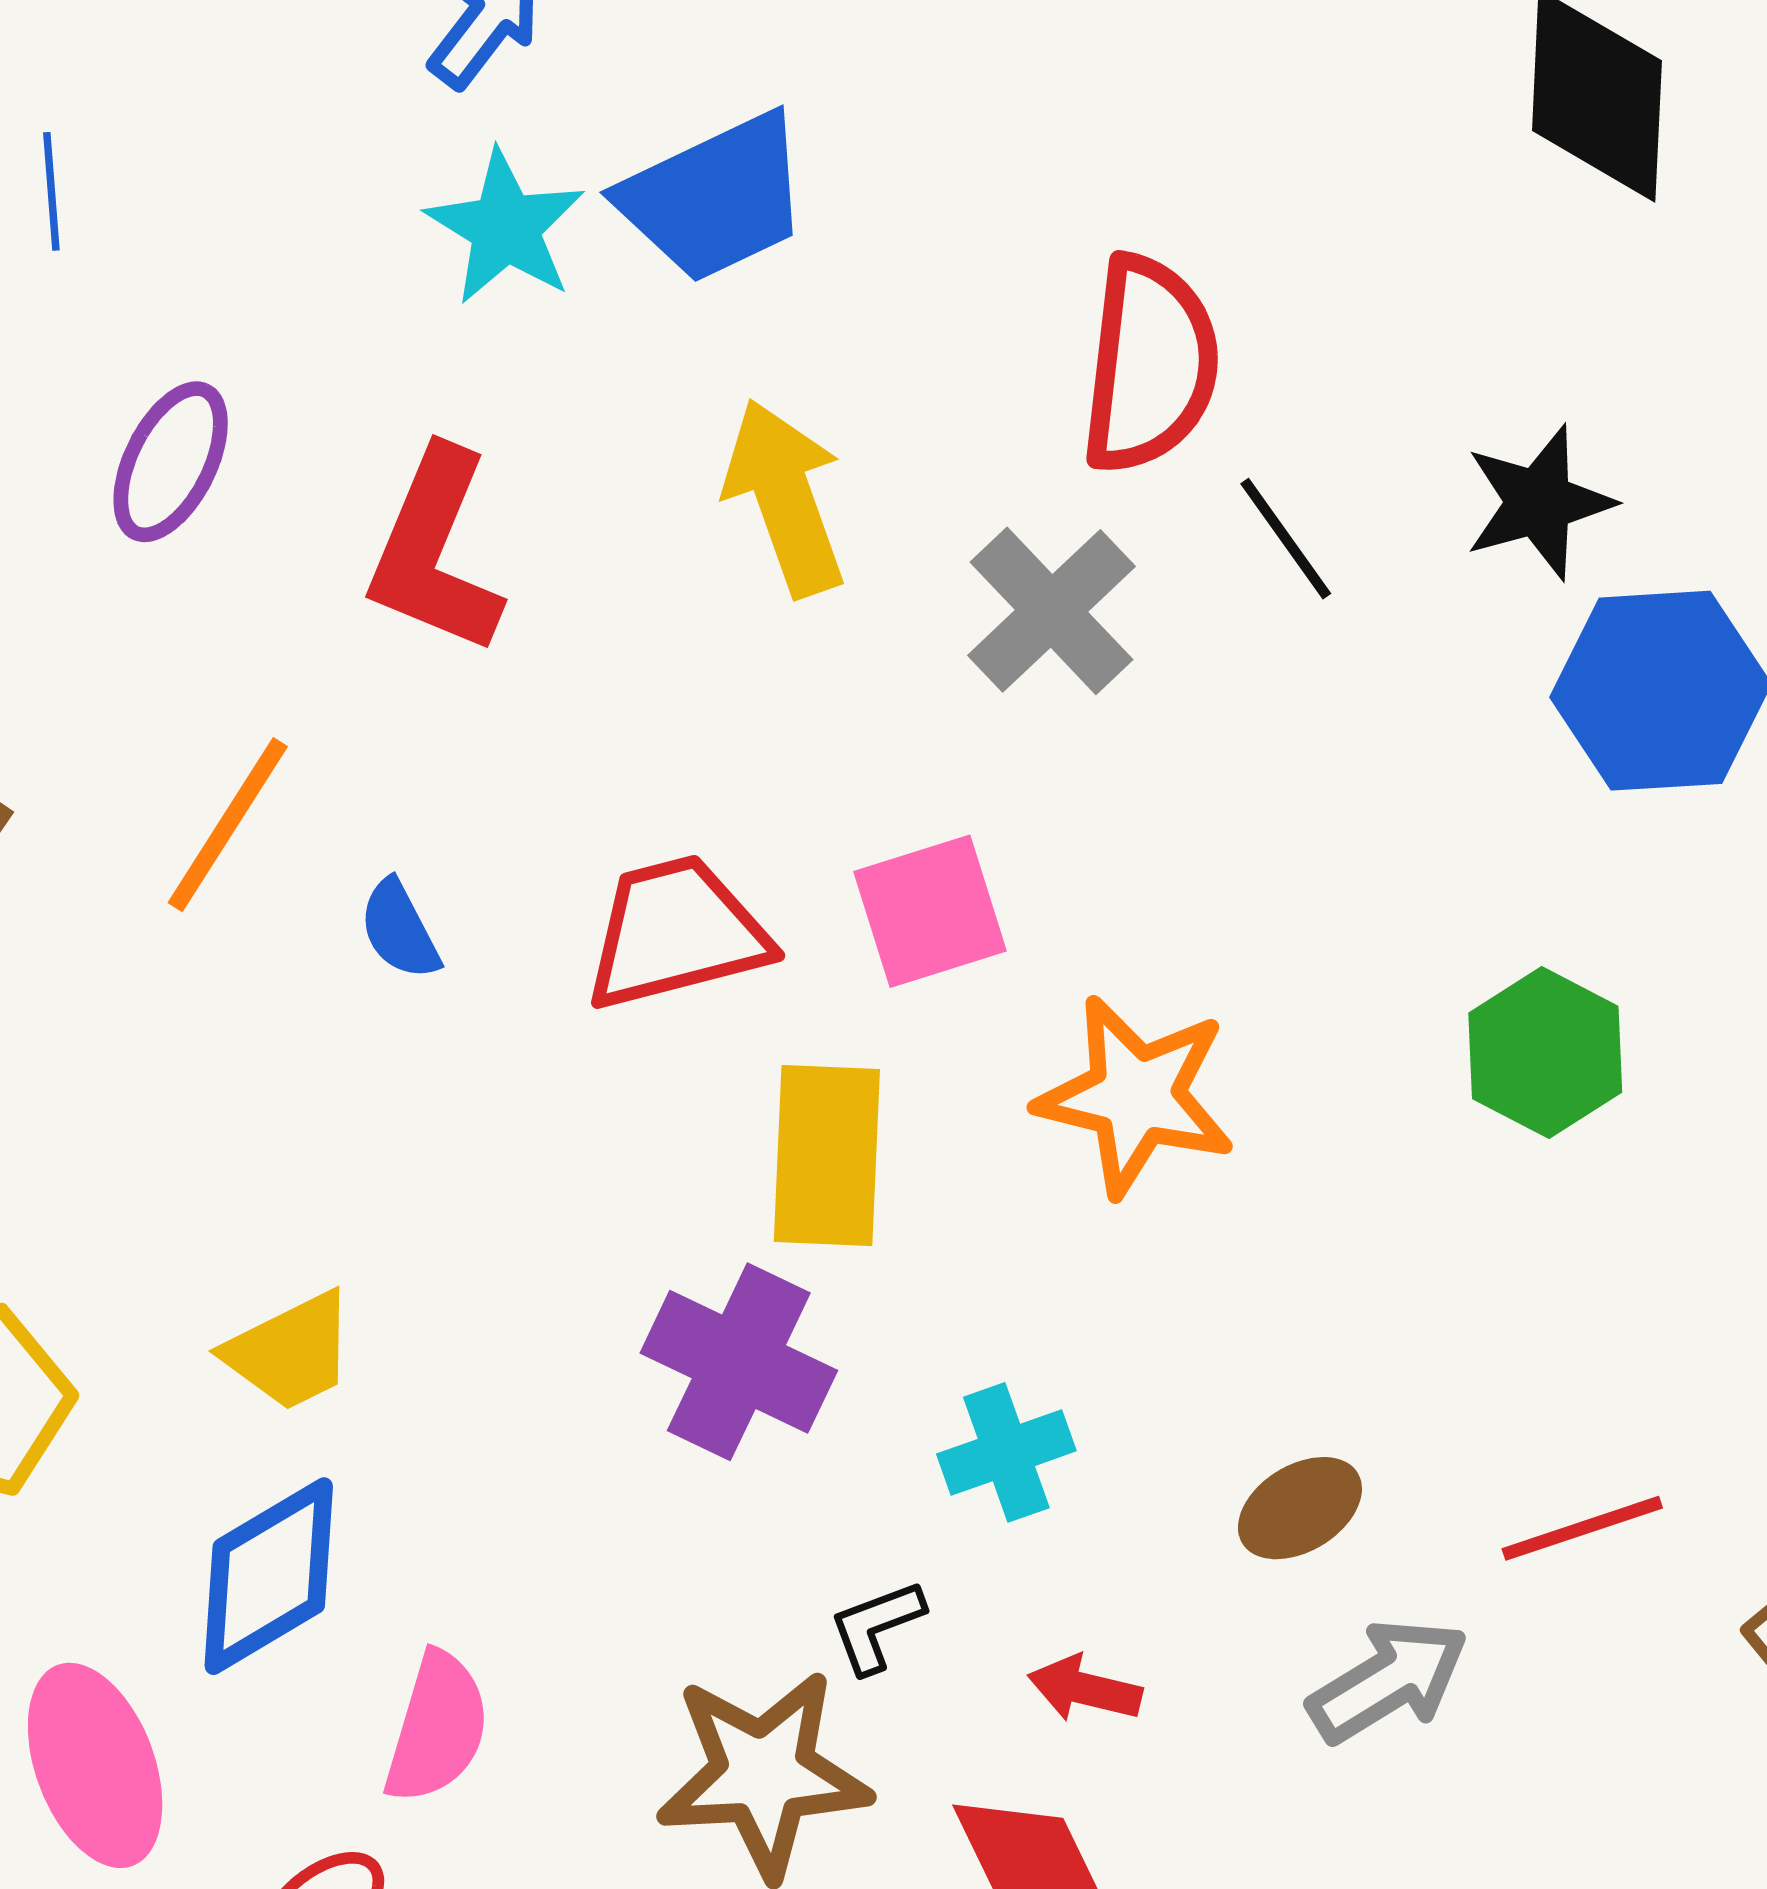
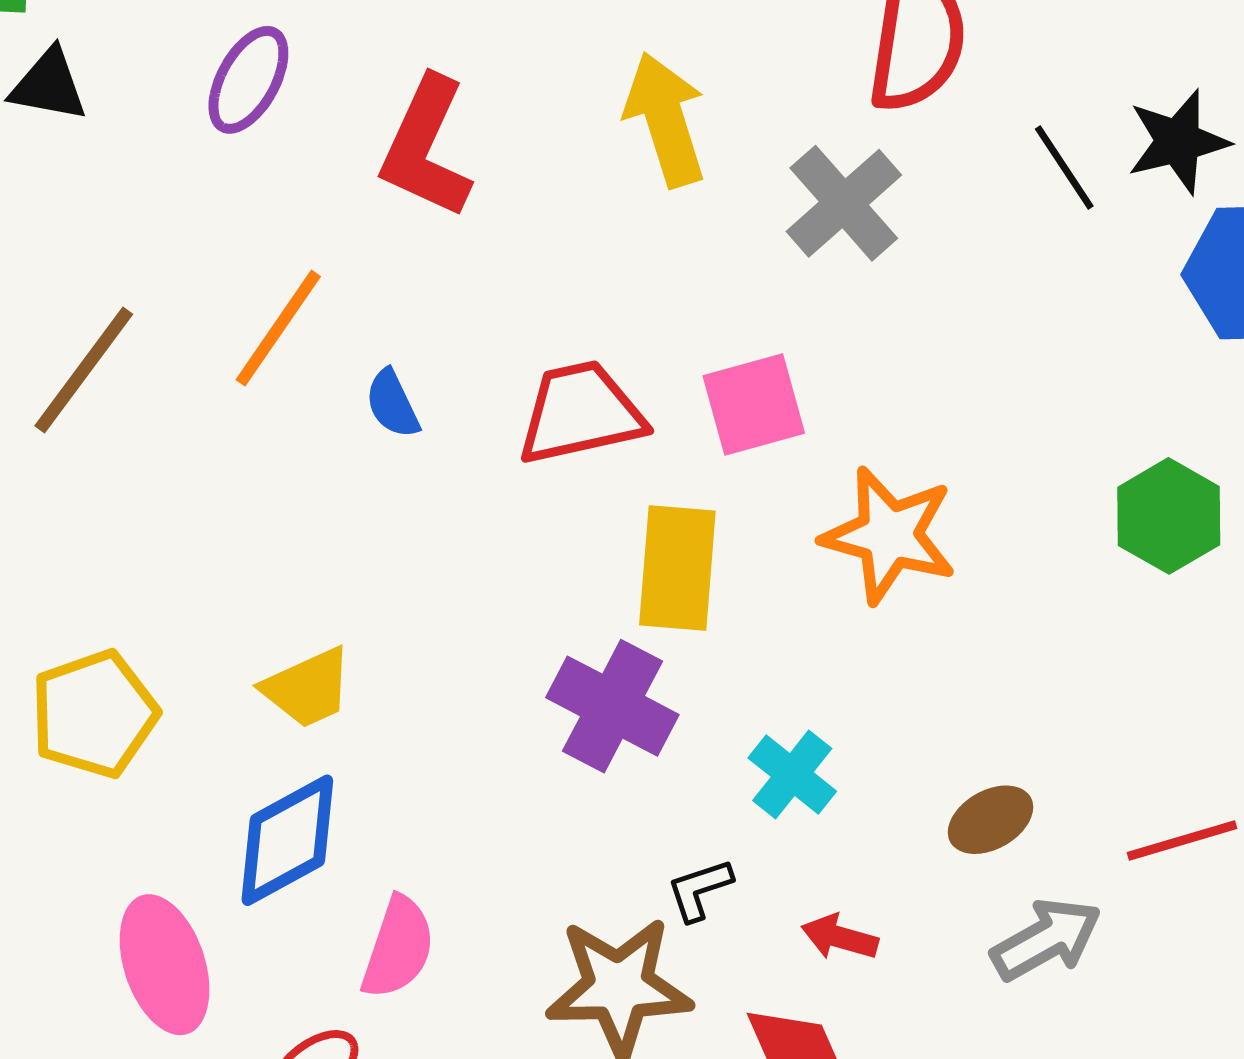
black line: (1286, 539) -> (1064, 167), moved
cyan cross: (1006, 1452) -> (792, 775), turned -34

